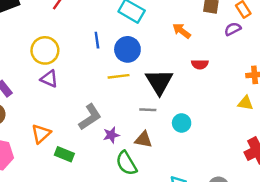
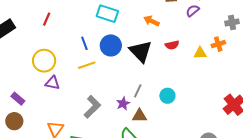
yellow line: (119, 76) -> (87, 65), moved
black triangle: (159, 82) -> (141, 51), moved
yellow triangle: (246, 103) -> (200, 53), moved
gray line: (148, 110) -> (138, 91), turned -56
purple star: (111, 135) -> (123, 104), moved

